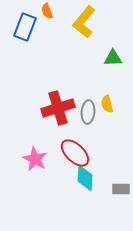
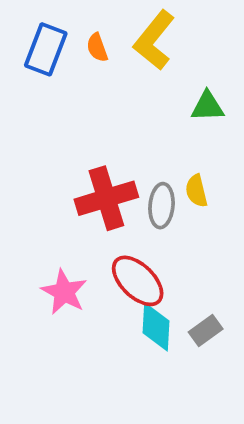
orange semicircle: (47, 11) -> (97, 48), moved
gray rectangle: (121, 189) -> (206, 331), moved, turned -36

